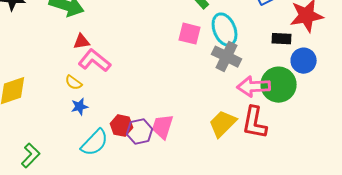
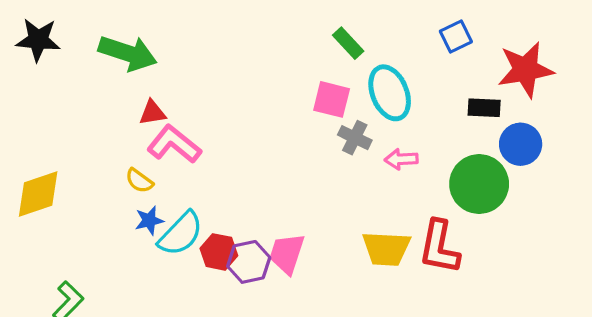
gray cross: (227, 57) -> (355, 138), moved, size x0.7
pink arrow: (254, 87) -> (401, 159), moved, size x0.6
yellow trapezoid: (223, 124) -> (386, 249), turned -132
cyan semicircle: (95, 143) -> (181, 234), moved

